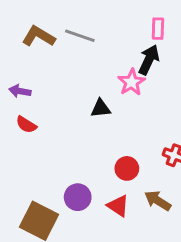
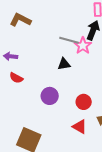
gray line: (80, 36) -> (69, 40), moved
purple circle: (78, 197) -> (50, 96), moved

